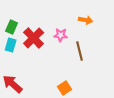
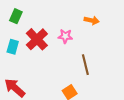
green rectangle: (12, 27) -> (16, 16), moved
brown line: (80, 51) -> (85, 65), moved

